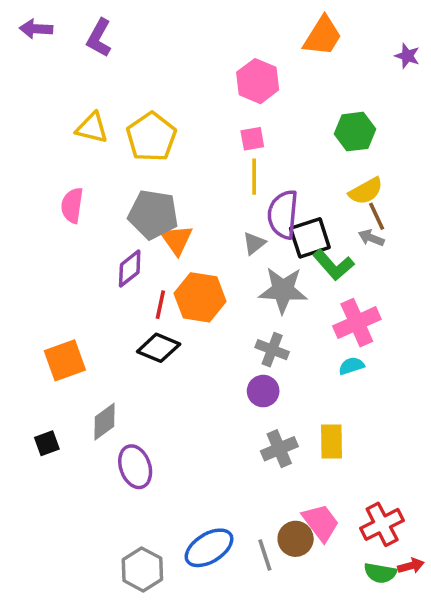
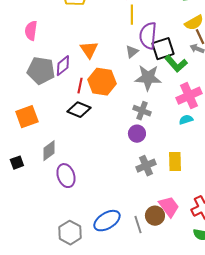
gray pentagon: (153, 214) -> (41, 71), moved

